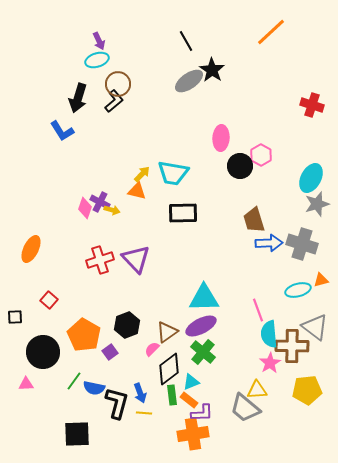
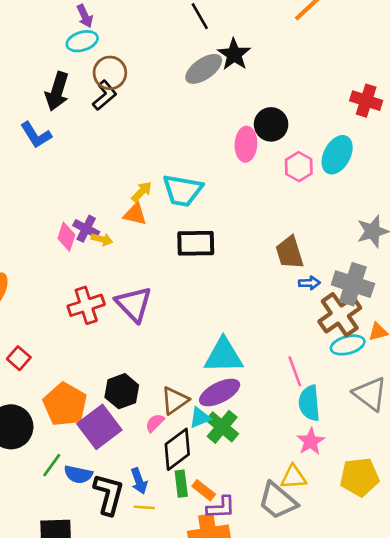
black circle: (240, 166) -> (271, 124), moved
cyan ellipse: (311, 178) -> (337, 155), moved
blue arrow: (269, 243) -> (309, 283), size x0.6
brown cross: (292, 346) -> (340, 315), moved, turned -36
purple square: (110, 352) -> (99, 427), size x2.0
cyan triangle: (191, 382) -> (200, 418), moved

